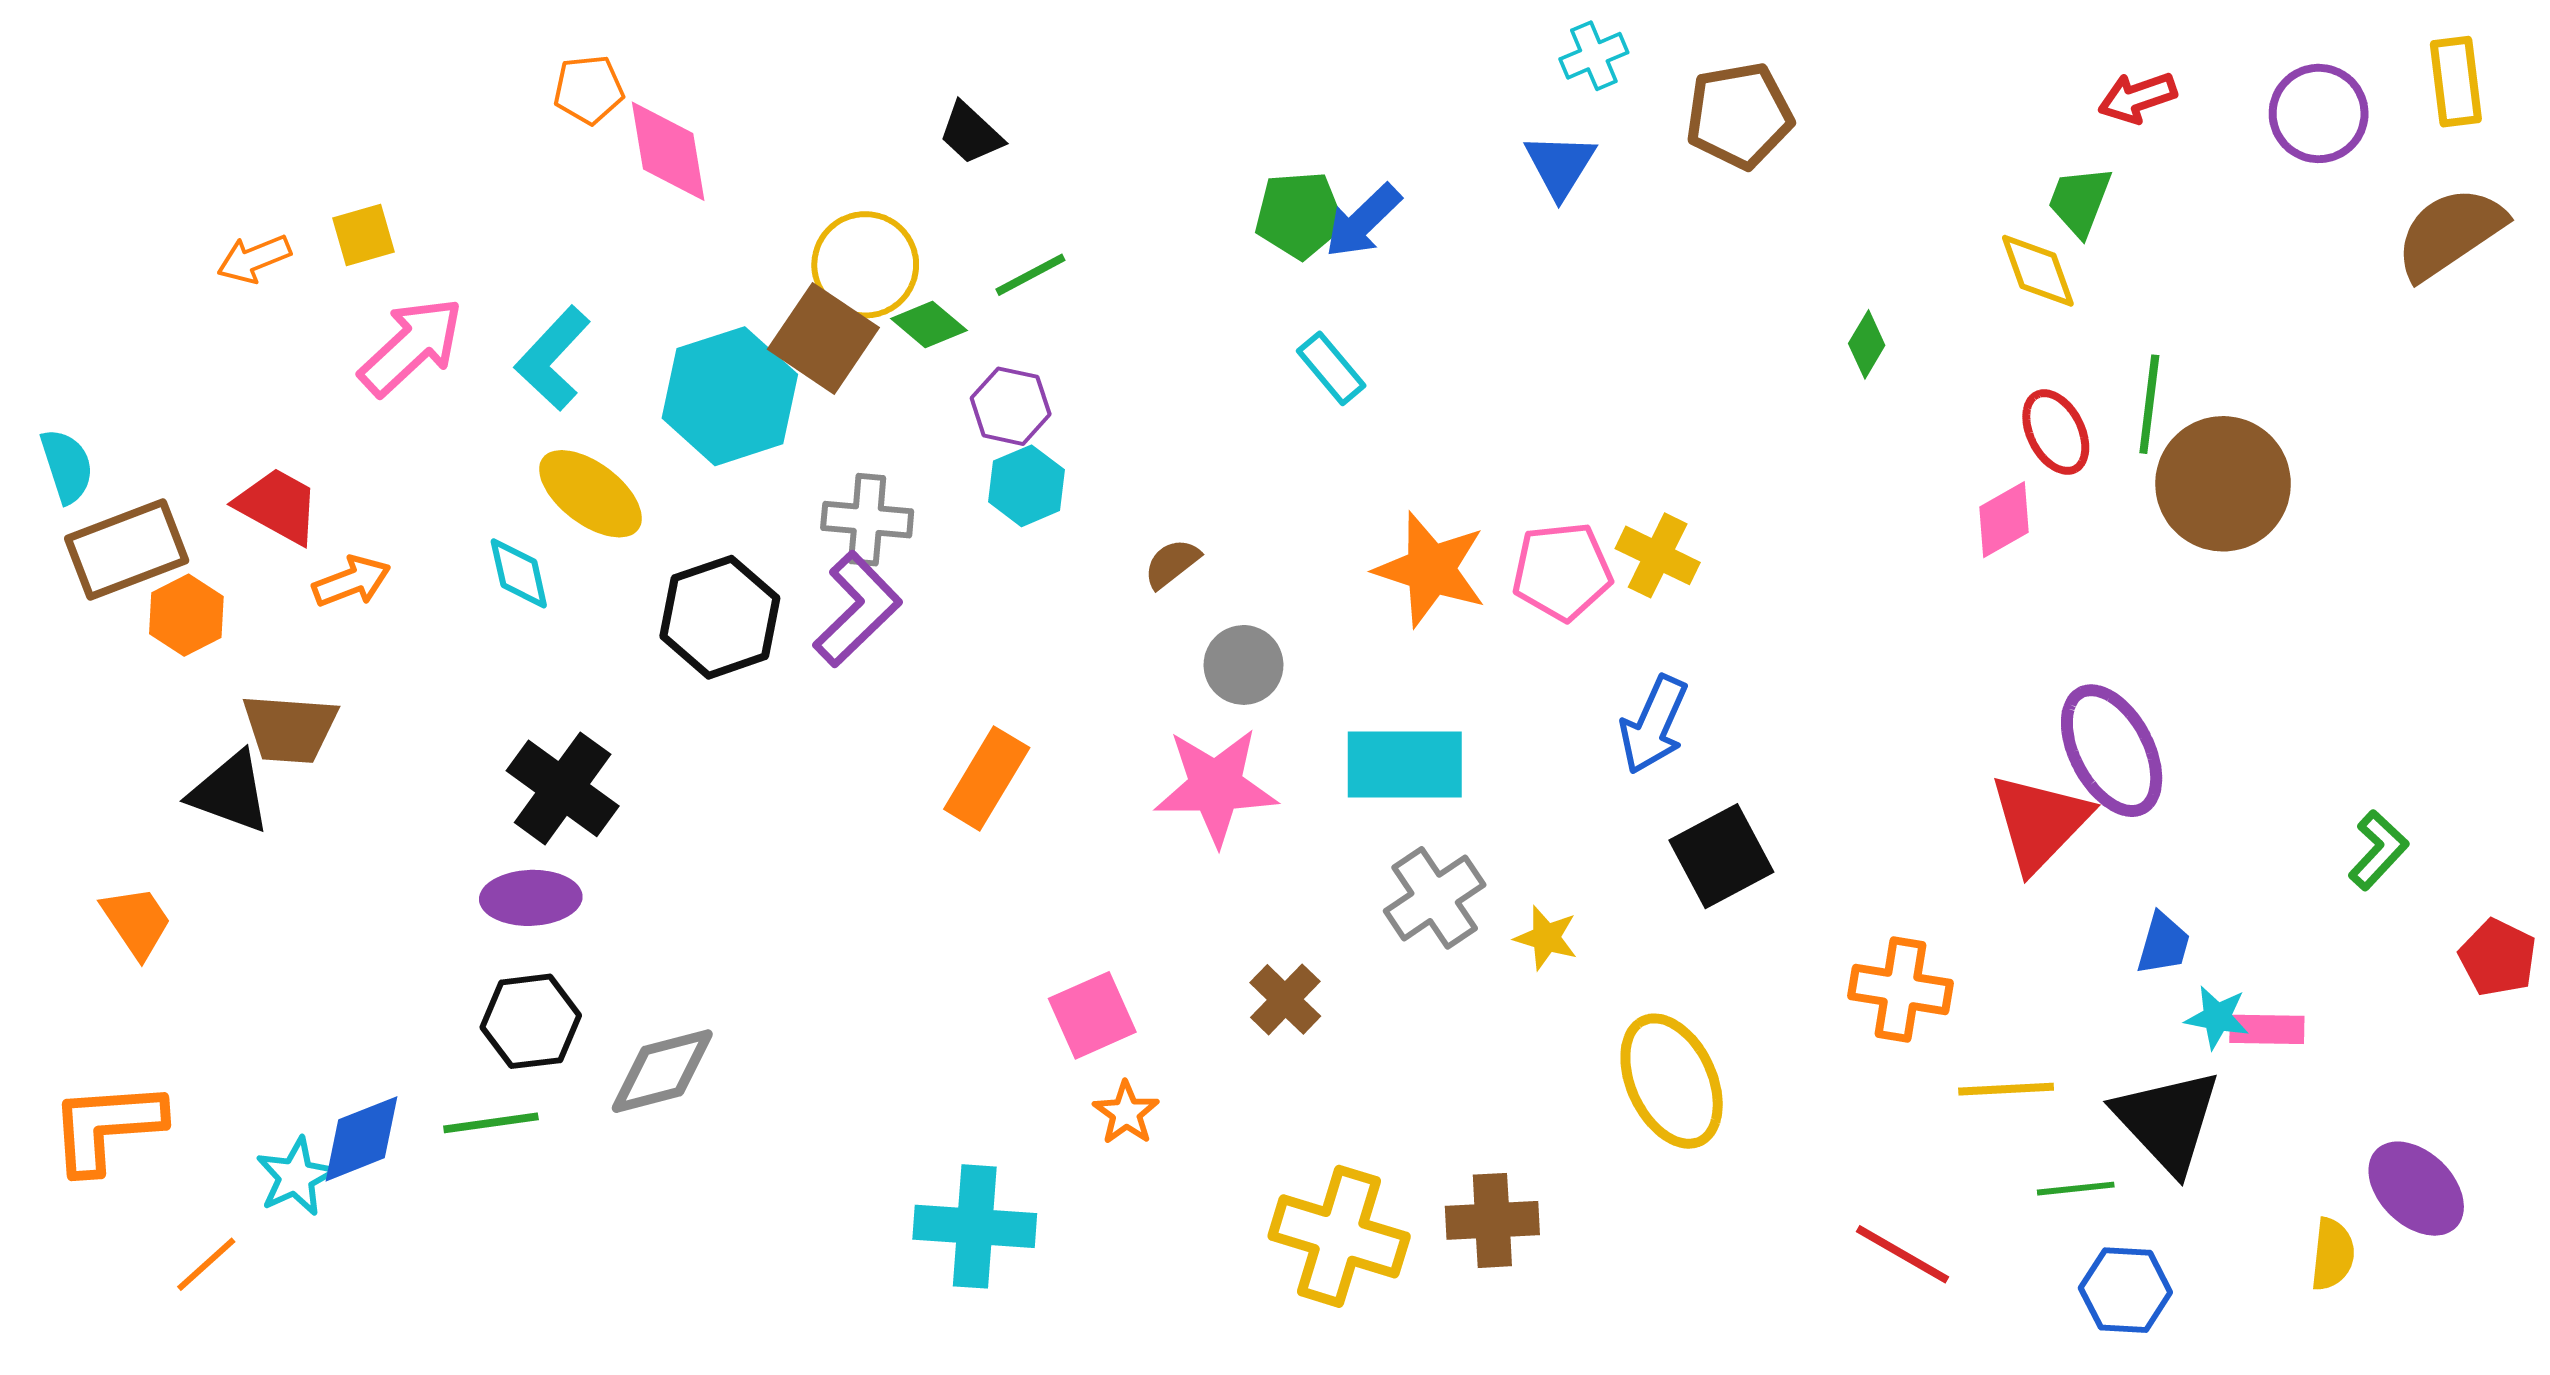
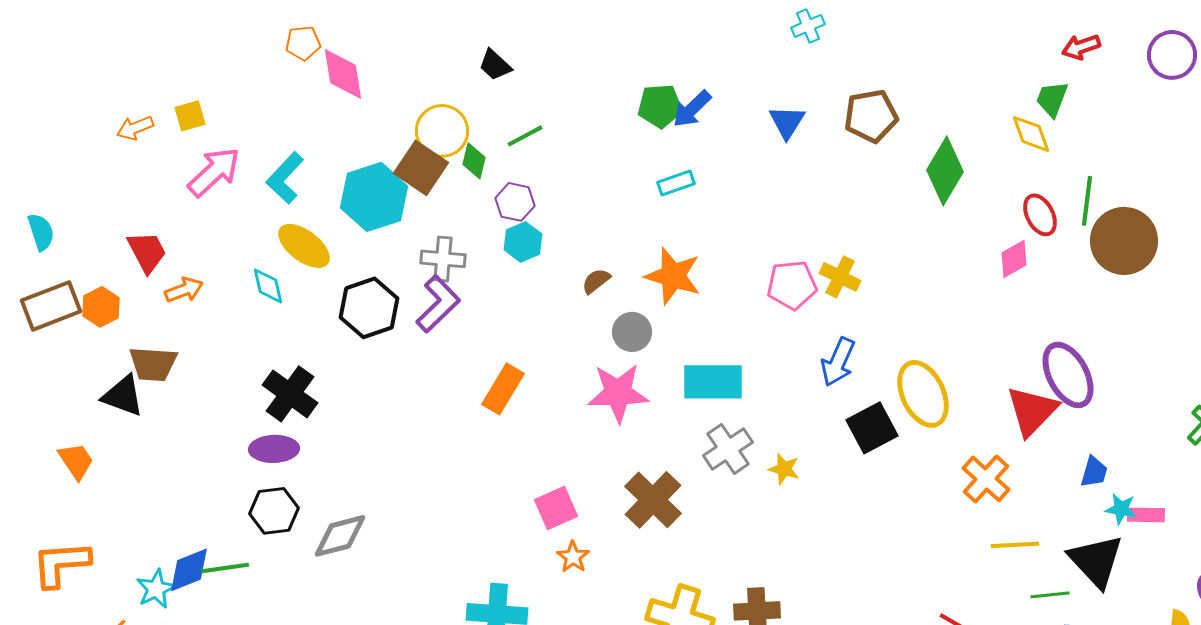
brown pentagon: (1739, 115) -> (871, 116), moved
blue triangle: (1560, 165) -> (787, 122), moved
green diamond: (929, 325) -> (474, 161), turned 63
green diamond: (1867, 344) -> (945, 171), size x2.0
cyan rectangle: (1331, 368) -> (676, 183), turned -69
red trapezoid: (278, 506) -> (147, 252), turned 33
brown rectangle: (127, 549) -> (51, 306), moved
orange star: (1431, 569) -> (673, 276), moved
orange cross: (1901, 989) -> (986, 479), moved, turned 33
brown cross: (1285, 999) -> (653, 500), size x1.6
yellow ellipse: (1672, 1081) -> (923, 394), moved
green line: (491, 1123) -> (225, 568), moved

